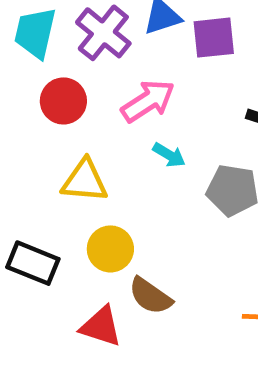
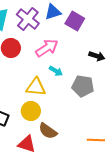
purple square: (214, 38) -> (75, 21), turned 36
yellow triangle: (85, 181) -> (36, 87), moved

